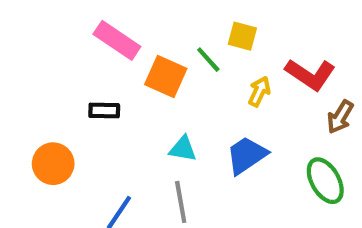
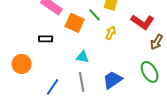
yellow arrow: (259, 91) -> (111, 33), moved
blue trapezoid: (247, 155) -> (113, 80), moved

